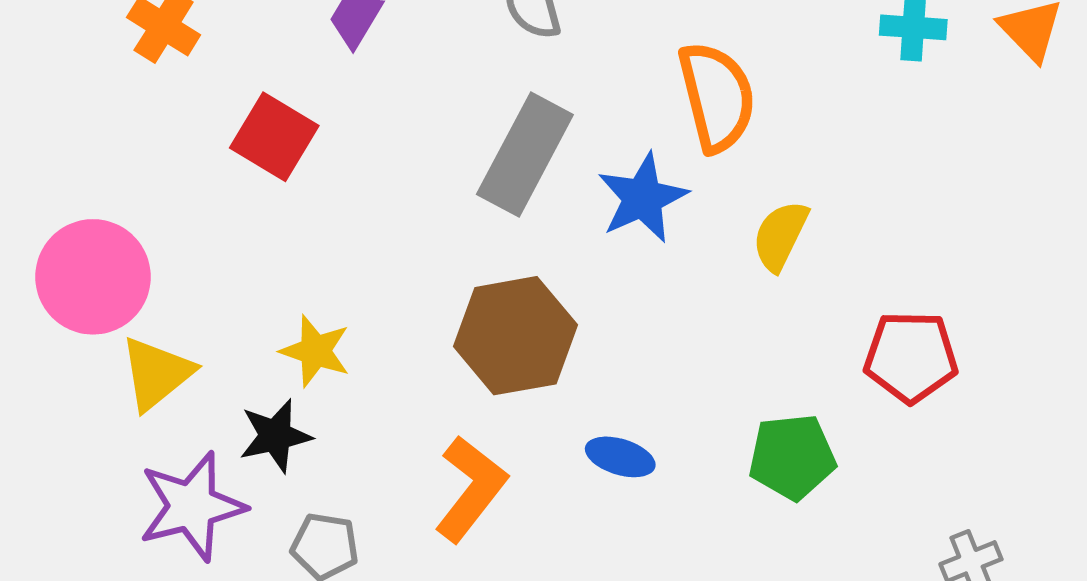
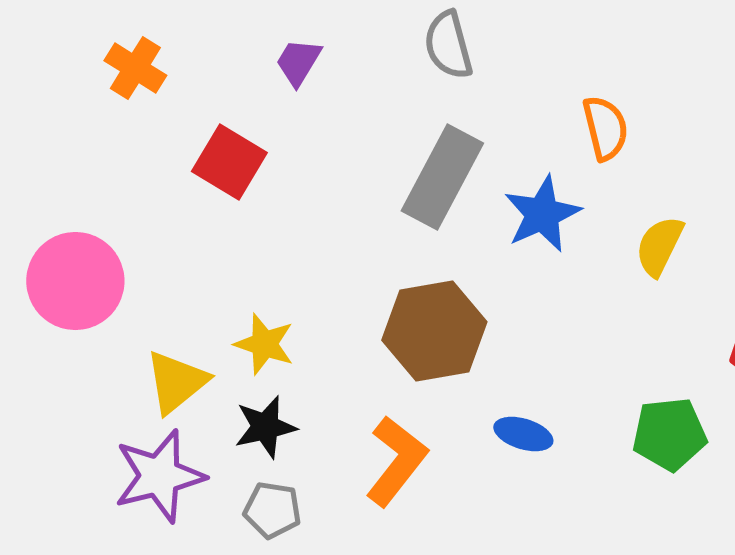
orange semicircle: (717, 97) -> (605, 128), size x0.7
yellow triangle: (157, 373) -> (176, 382), moved
black star: (275, 436) -> (265, 427), moved

